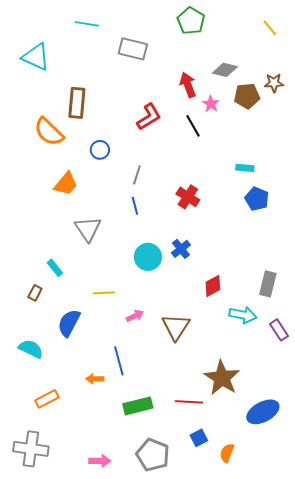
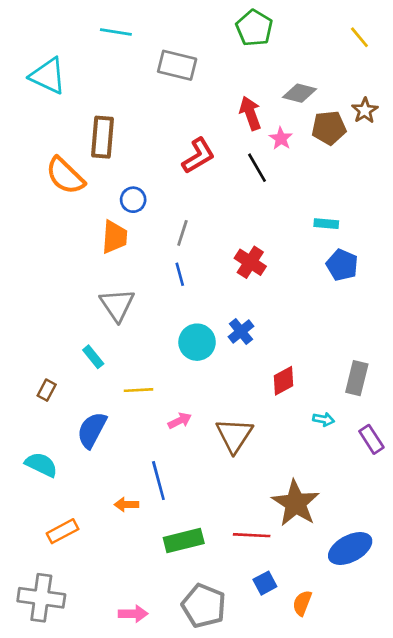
brown star: (274, 83) -> (365, 110), turned -30
orange trapezoid: (66, 184) -> (114, 237), moved, turned -36
cyan rectangle: (55, 268) -> (93, 357), moved
cyan arrow: (243, 315) -> (324, 419), size x0.6

